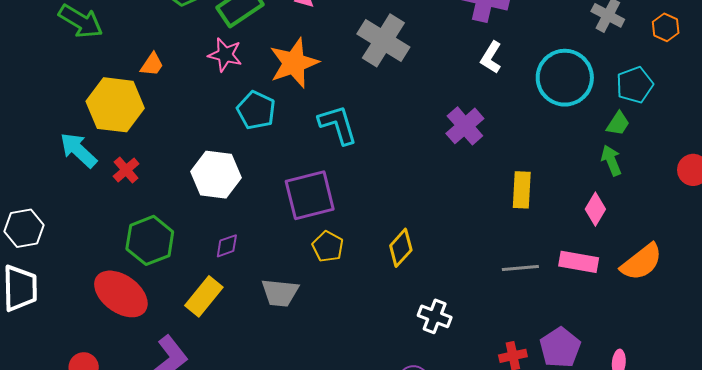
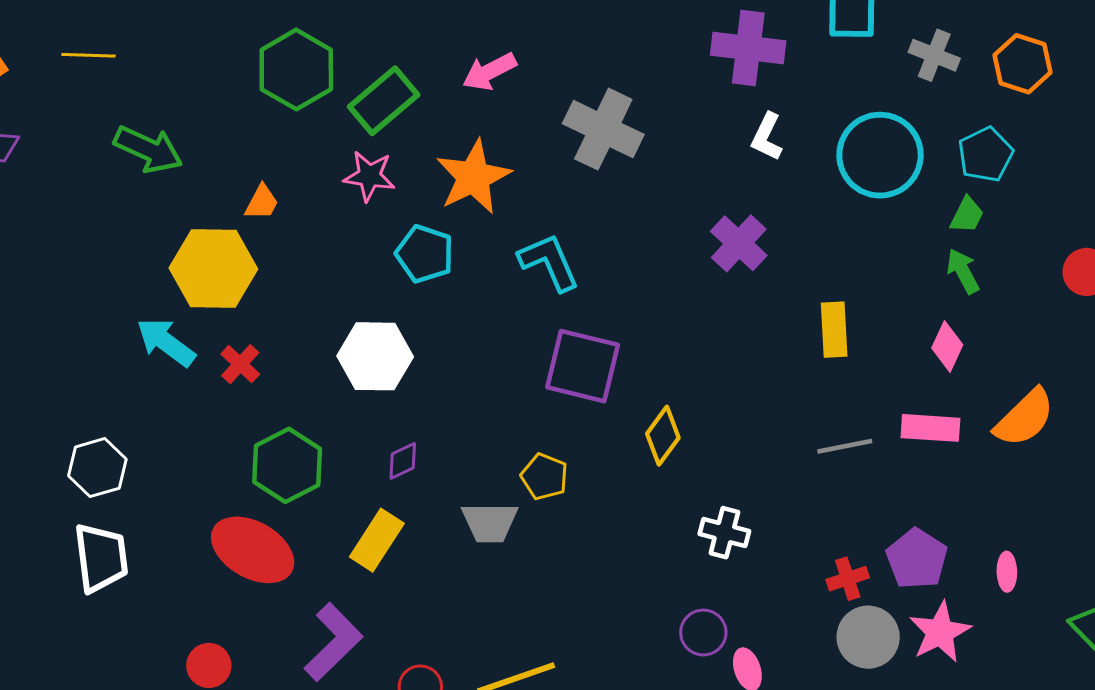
orange hexagon: (666, 27) -> (1022, 64), size x1.4
purple square: (310, 195) -> (583, 366), moved, turned 34
yellow pentagon: (328, 247) -> (544, 477), moved

